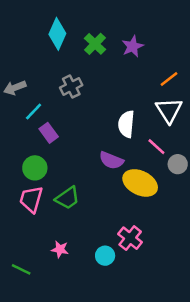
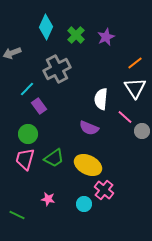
gray cross: (71, 86) -> (57, 69), size x1.5
gray arrow: (15, 88) -> (12, 53), moved
yellow ellipse: (140, 183) -> (88, 165), moved

